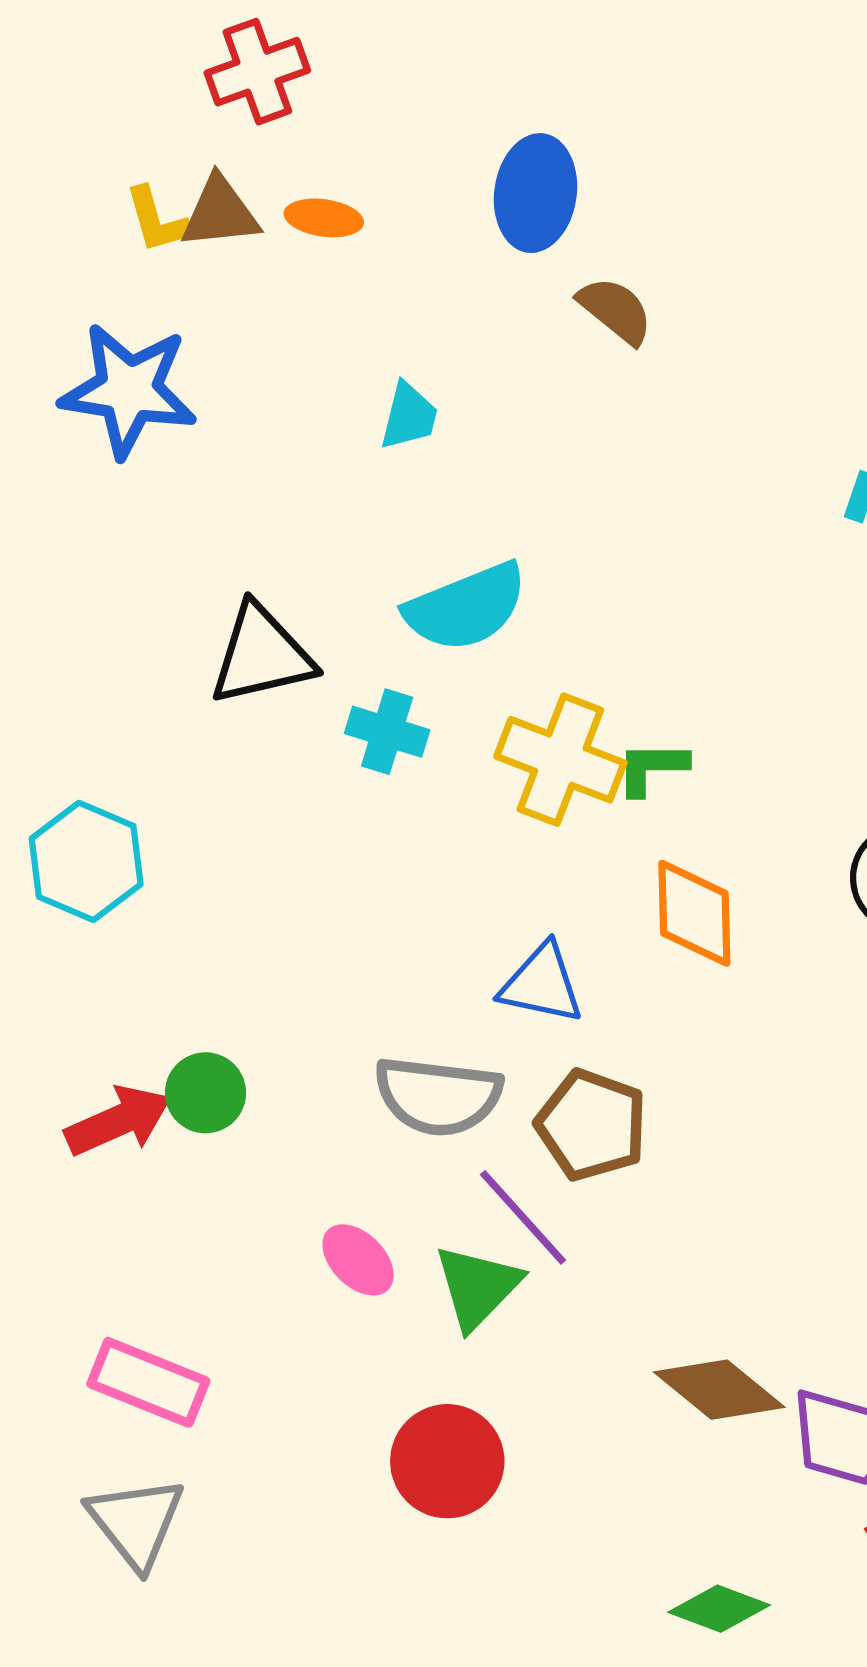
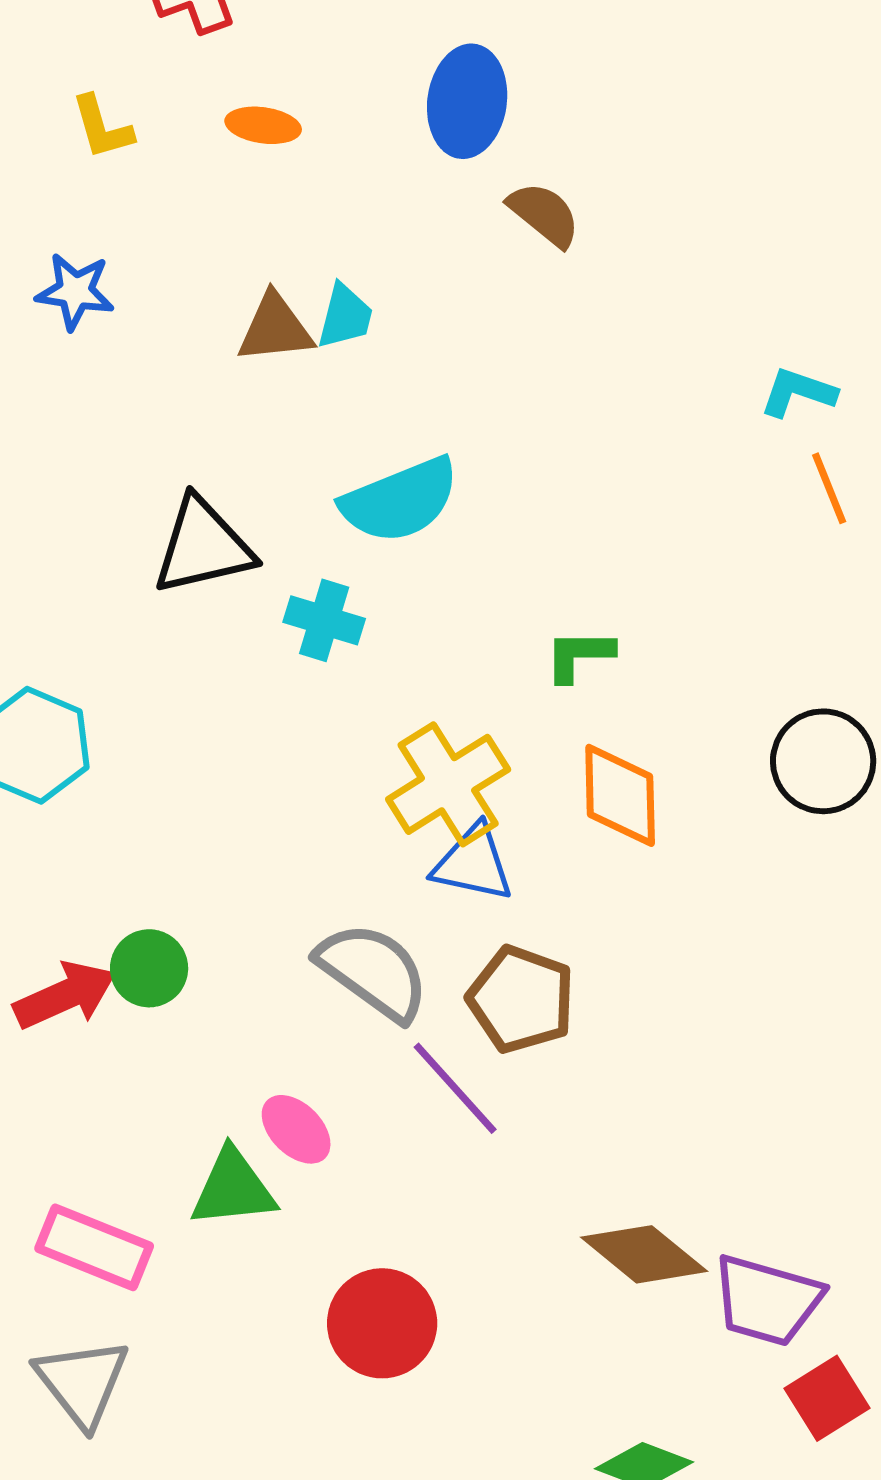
brown triangle: (220, 213) -> (275, 328), moved
blue star: (129, 390) -> (75, 291), size x0.6
yellow cross: (560, 760) -> (448, 784), moved, turned 37
gray semicircle: (438, 1096) -> (373, 971), turned -151
green triangle: (477, 1287) -> (233, 1188), moved, turned 40

